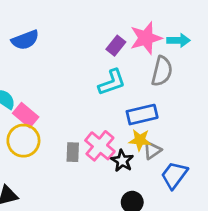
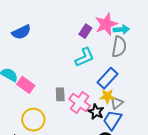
cyan arrow: (178, 40) -> (121, 30), moved
blue rectangle: (142, 115) -> (108, 78), turned -30
yellow circle: (23, 141) -> (33, 120), moved
gray rectangle: (73, 152) -> (60, 94), moved
blue trapezoid: (174, 175) -> (112, 120), moved

